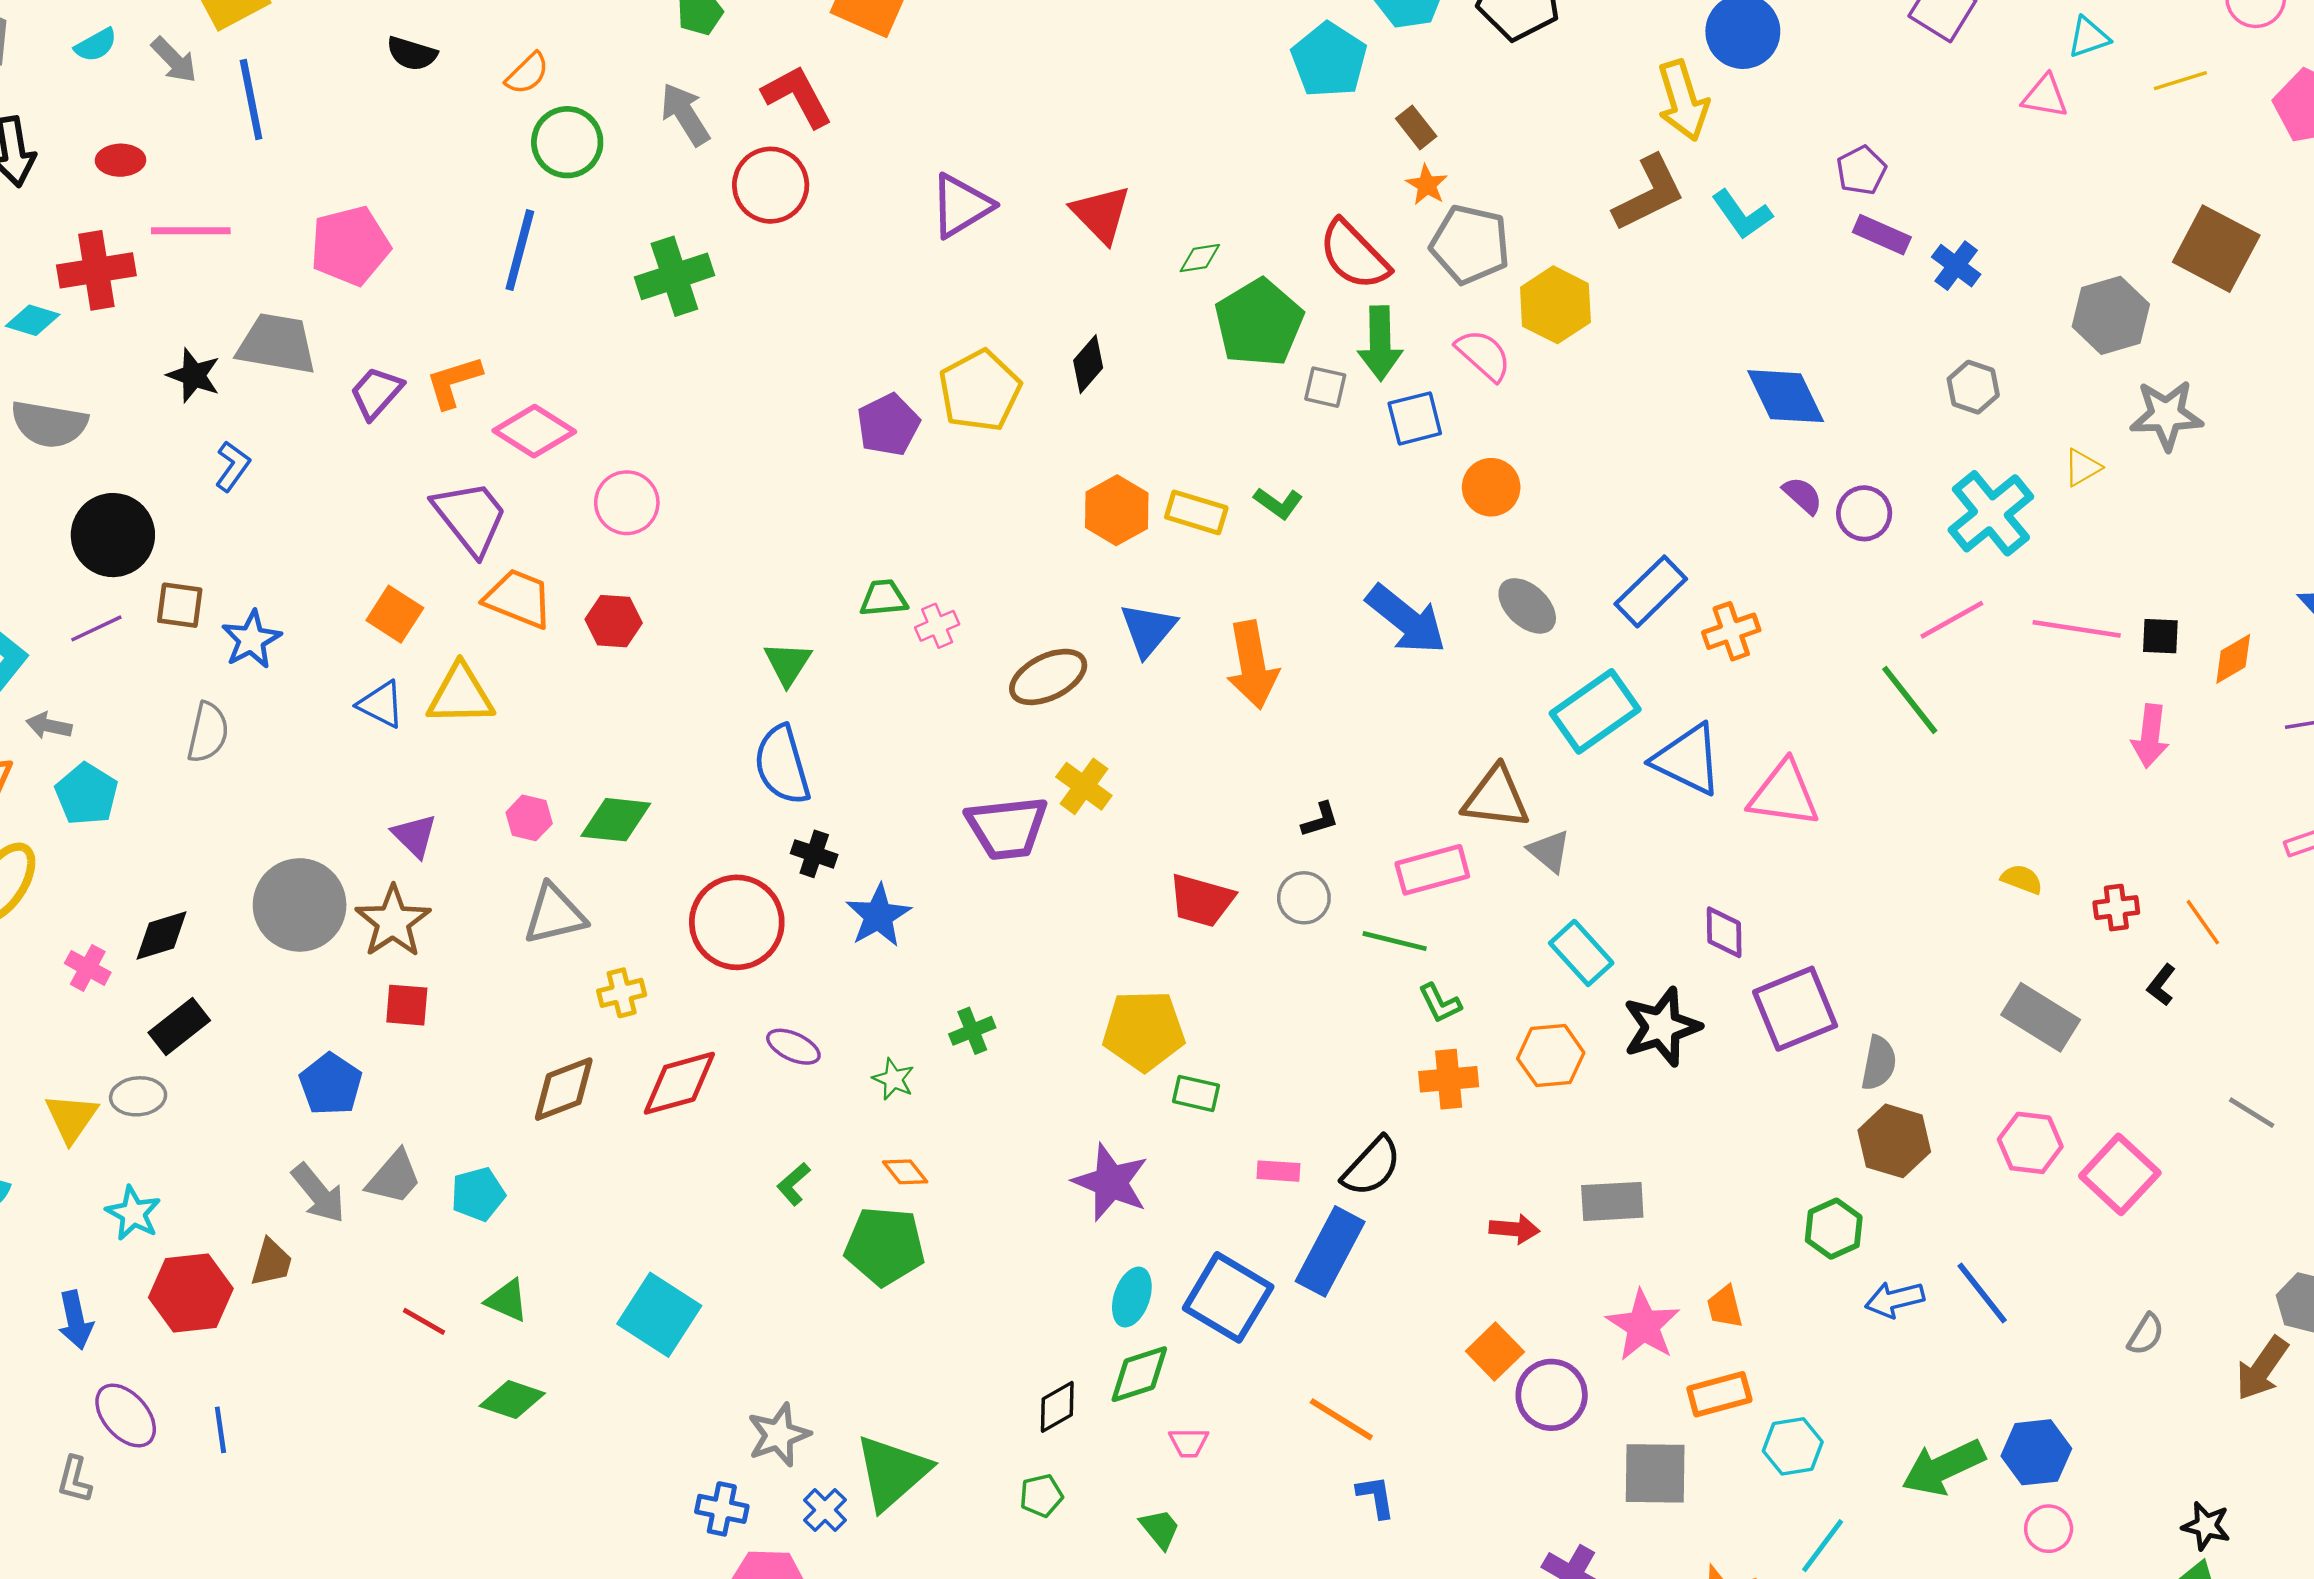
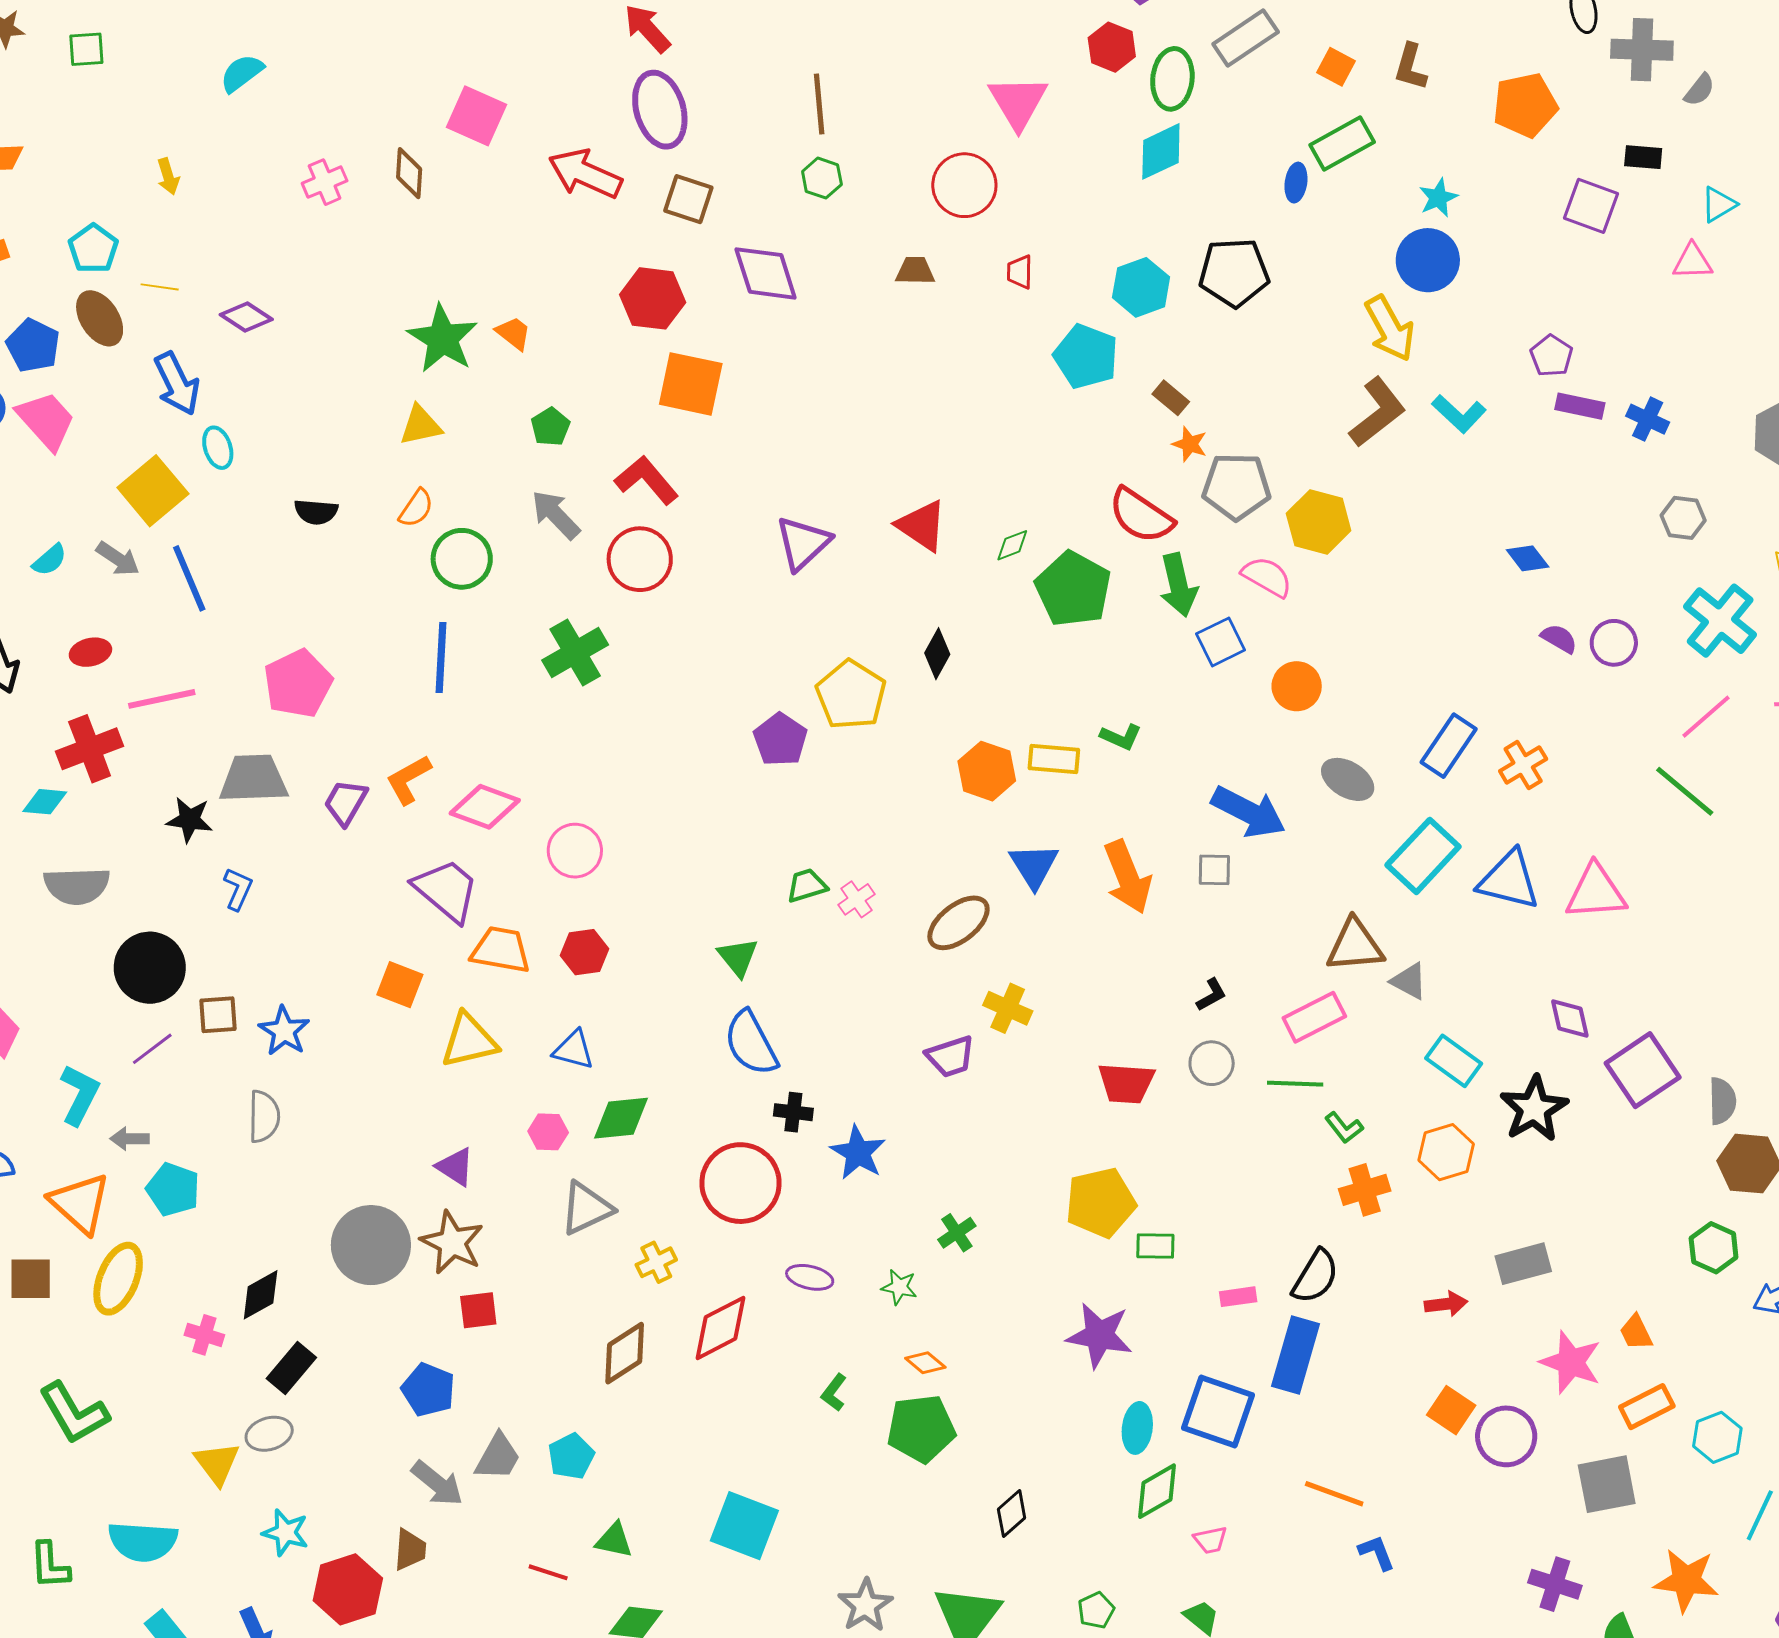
gray square: (1325, 387) -> (1214, 870), moved
blue diamond: (1786, 396) -> (1528, 558), size x0.6
blue triangle: (381, 704) -> (574, 1050), moved
purple trapezoid: (1007, 828) -> (950, 1056), size x0.7
black diamond: (1057, 1407) -> (1012, 1514), moved

